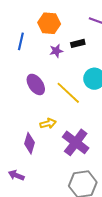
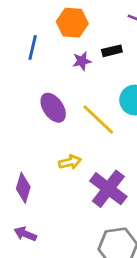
purple diamond: (30, 143) -> (23, 188), moved

